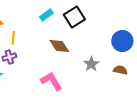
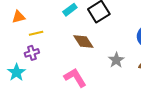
yellow line: (13, 38) -> (36, 33), turned 72

